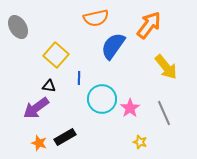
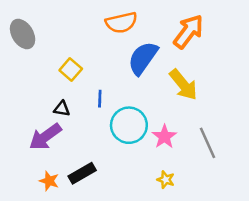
yellow square: (56, 55) -> (71, 69), size x0.7
yellow arrow: (166, 67) -> (183, 85), moved
yellow star: (140, 142) -> (166, 180), moved

